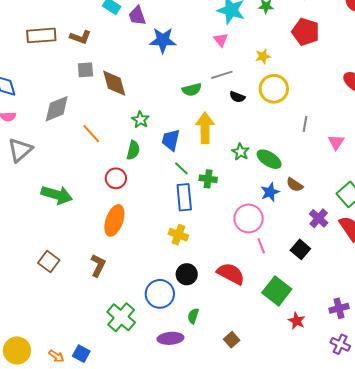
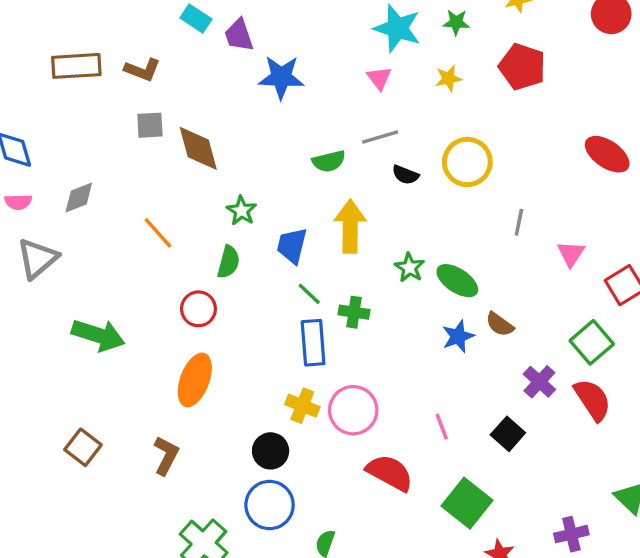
yellow star: (263, 56) -> (448, 78), moved
gray diamond: (57, 109) -> (79, 198), moved, size x0.7
pink circle: (249, 218) -> (353, 410), moved
black circle: (187, 274) -> (271, 451), moved

